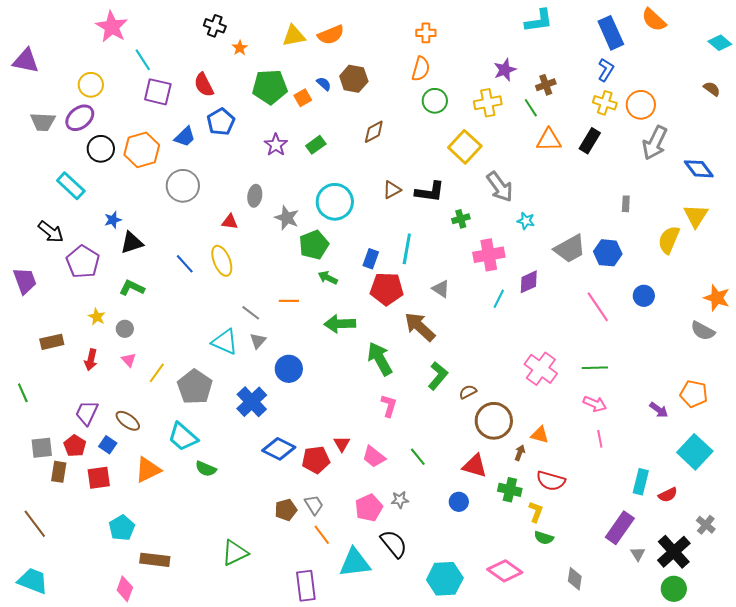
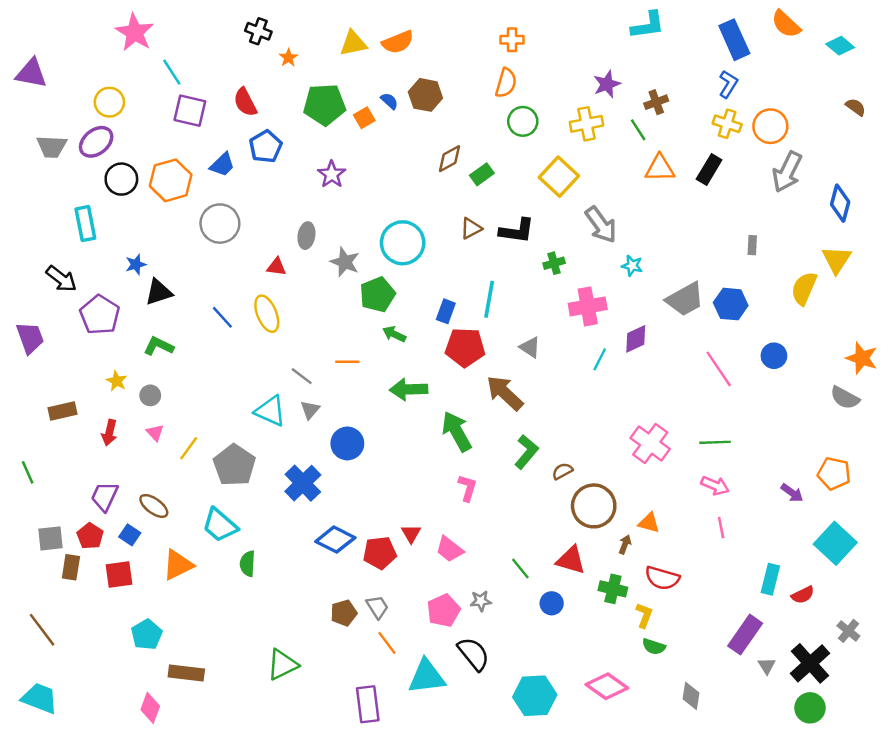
cyan diamond: (720, 43) -> (840, 46), moved
green rectangle: (316, 145) -> (482, 174), moved
blue diamond: (699, 169) -> (840, 203), turned 52
cyan rectangle: (71, 186) -> (85, 224), turned 36
green line: (418, 457) -> (520, 568), moved
green semicircle: (206, 469) -> (248, 564), turned 70

